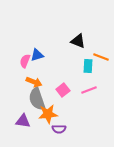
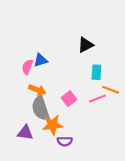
black triangle: (78, 41) -> (85, 45), turned -49
orange line: (101, 57) -> (111, 90), moved

